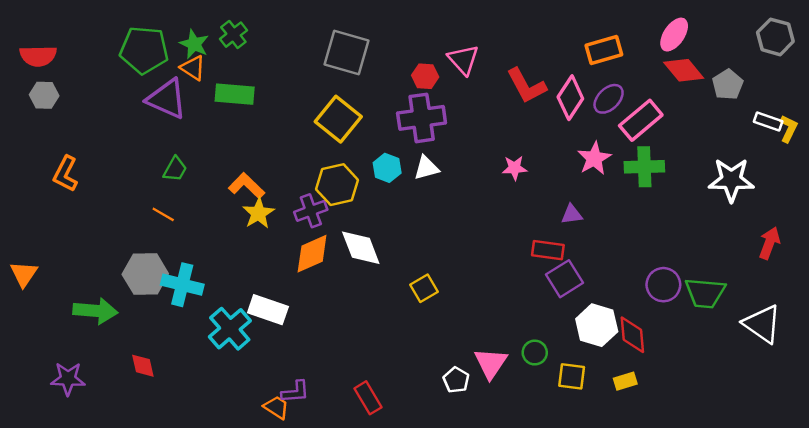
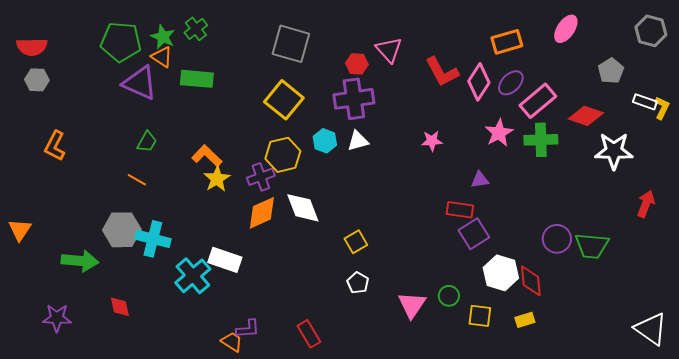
red diamond: (684, 70) -> (586, 116), moved, turned -32
white triangle: (762, 324) -> (651, 329), moved
white pentagon: (456, 380) -> (358, 283), moved

